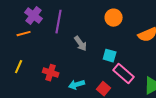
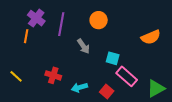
orange circle: (114, 18) -> (99, 20), moved
orange line: (24, 34) -> (26, 36), turned -64
yellow line: (19, 67) -> (16, 76), moved, turned -72

